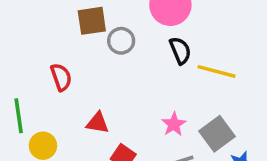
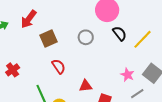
brown square: (92, 21) -> (49, 39), moved
yellow line: (216, 71) -> (143, 39), turned -45

